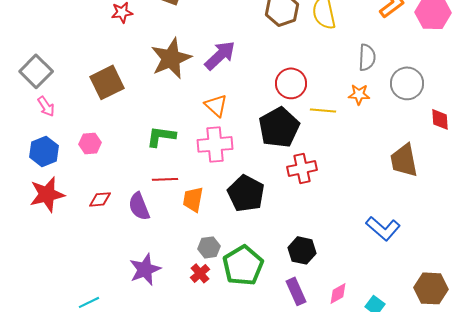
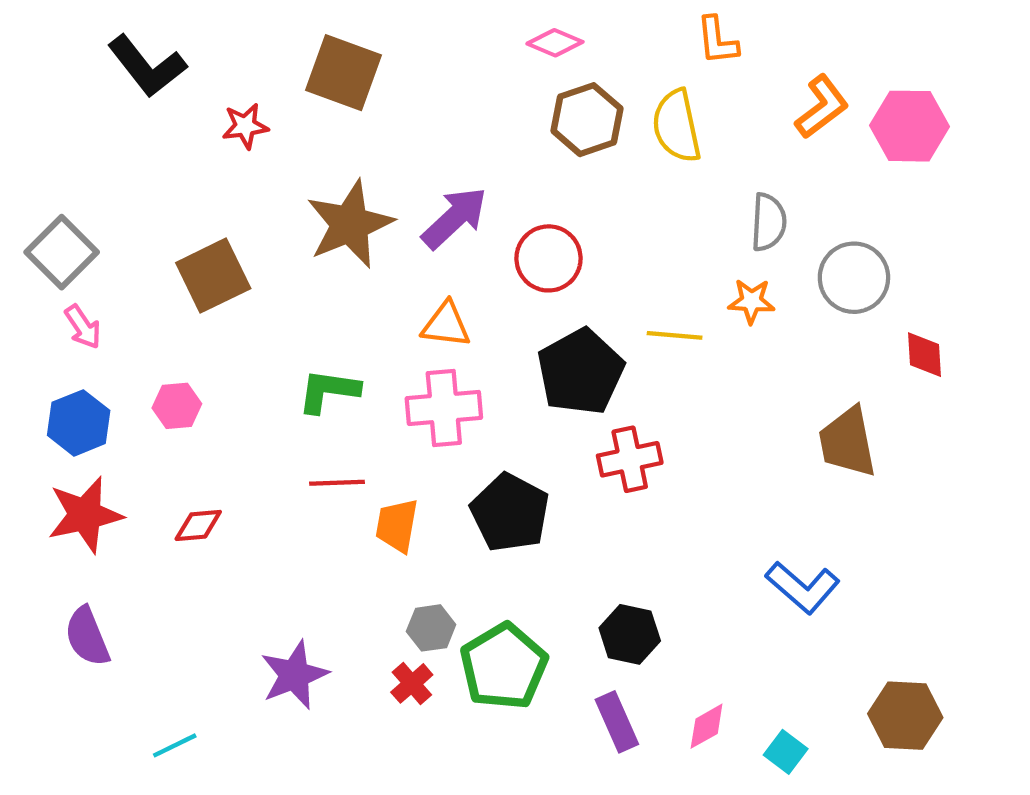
red circle: (291, 83) -> (549, 258), moved
orange triangle: (216, 105) -> (446, 325), turned -35
purple semicircle: (139, 206) -> (87, 637), moved

